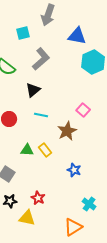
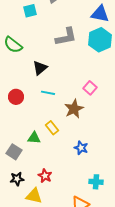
blue triangle: (77, 36) -> (100, 14), moved
gray L-shape: (41, 59) -> (66, 37), moved, turned 30
green triangle: (27, 150) -> (34, 138), moved
cyan cross: (89, 204) -> (96, 182), turned -32

